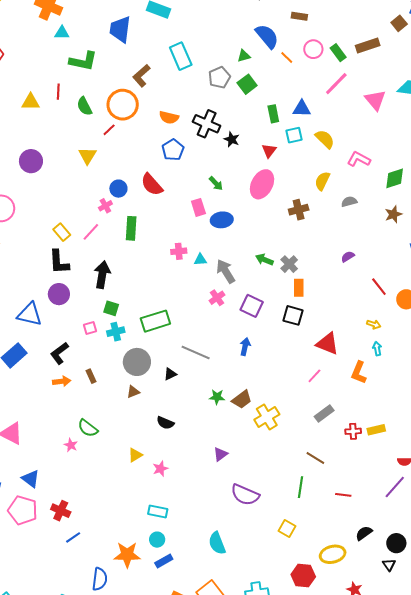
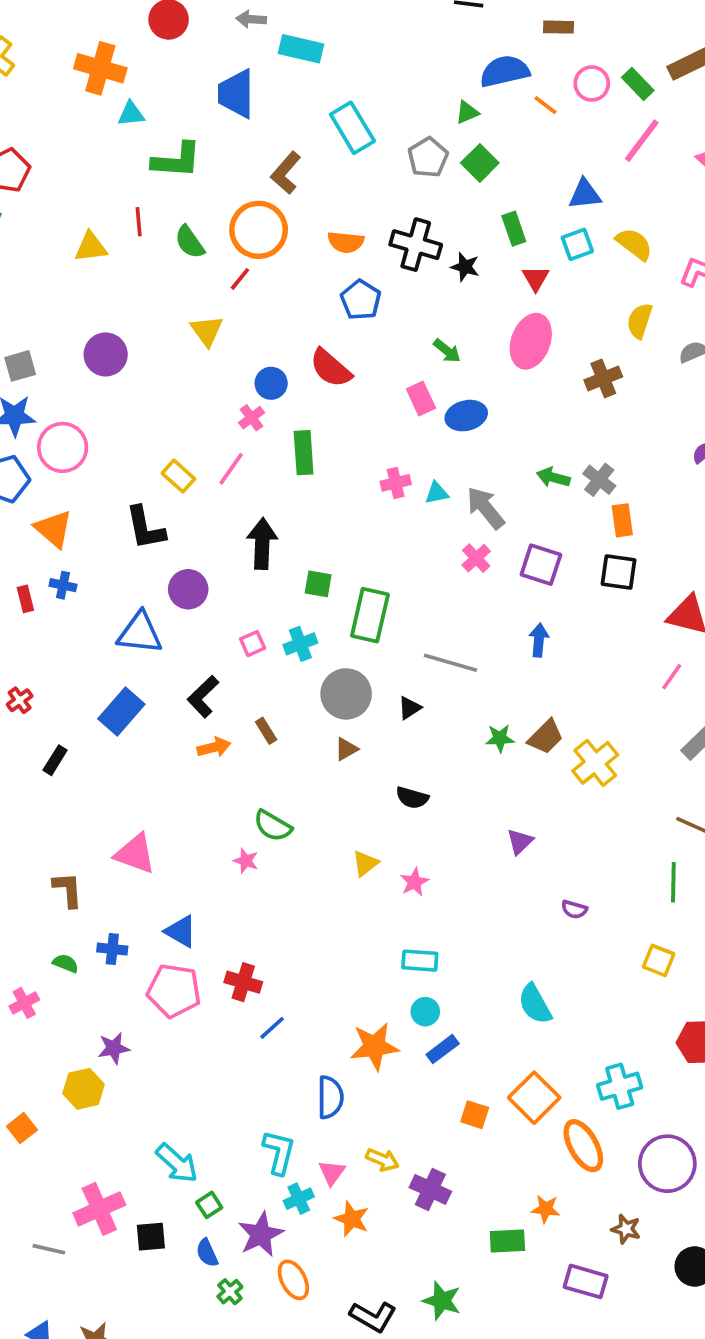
blue semicircle: (267, 36) -> (505, 71), turned -56
green rectangle: (273, 114) -> (514, 229), moved
black L-shape: (59, 262) -> (145, 528), moved
green square: (111, 308) -> (318, 584), moved
green rectangle: (155, 321) -> (370, 615), turned -52
purple semicircle: (245, 495) -> (574, 909), size x0.5

